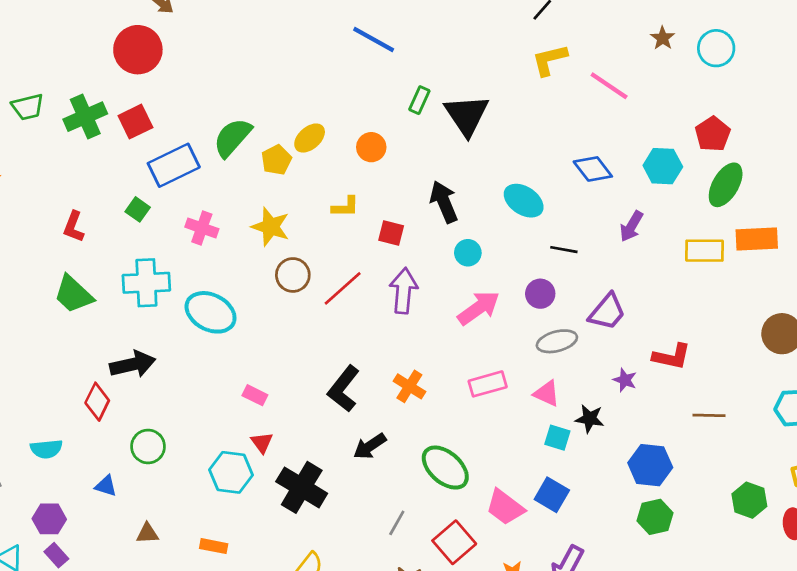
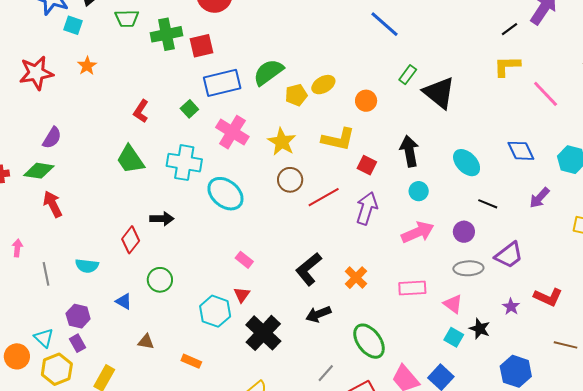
black triangle: (467, 115) -> (439, 93), turned -30
yellow L-shape: (345, 207) -> (338, 139), size x1.6
pink cross: (202, 228) -> (232, 132), size x1.4
black arrow: (133, 364) -> (162, 219), size x0.7

